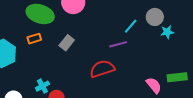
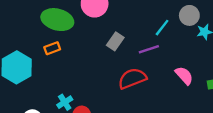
gray rectangle: (67, 43) -> (115, 41), moved
pink semicircle: (154, 85) -> (184, 76), moved

